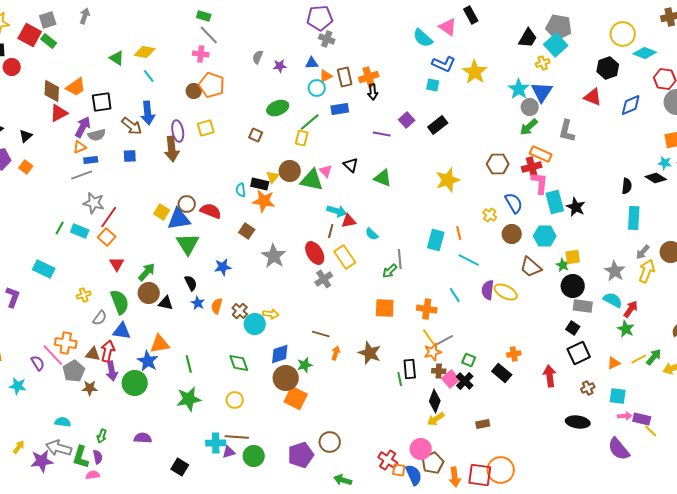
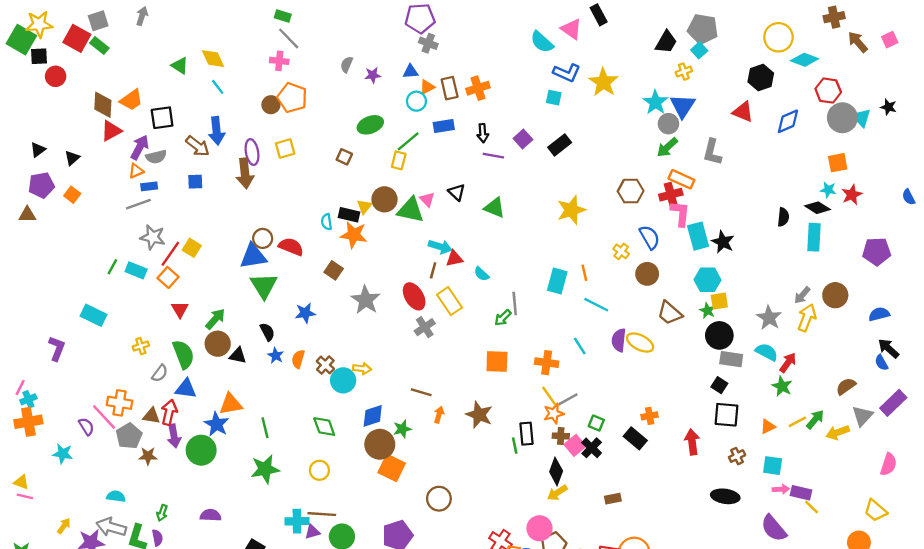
cyan square: (556, 45) -> (699, 50), size x0.6
yellow diamond: (145, 52) -> (213, 59), turned 55
black arrow: (373, 92) -> (483, 133), moved
yellow square: (162, 212) -> (192, 248), moved
cyan rectangle: (634, 218) -> (814, 237), moved
cyan hexagon: (545, 236) -> (707, 280), moved
black square: (579, 353) -> (726, 415), turned 30
brown circle: (330, 442) -> (439, 499), moved

